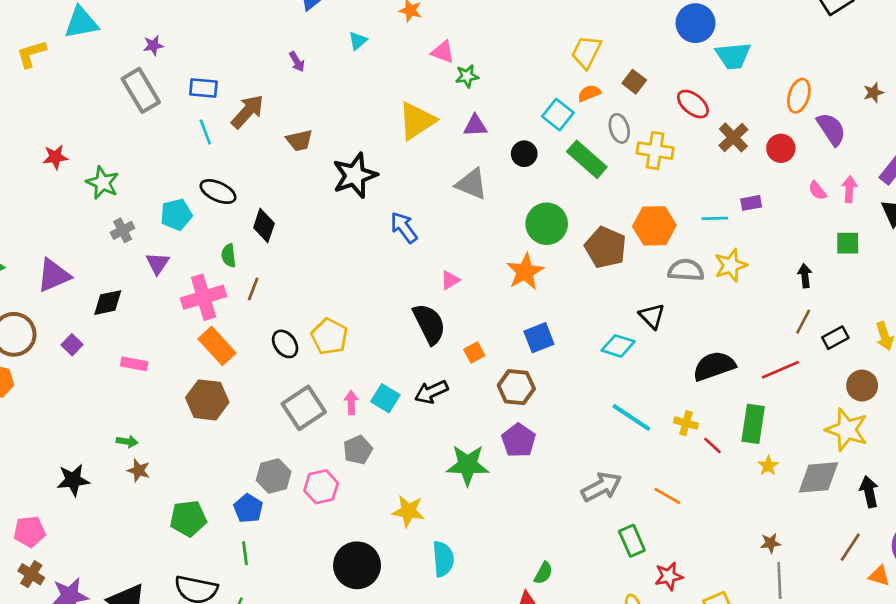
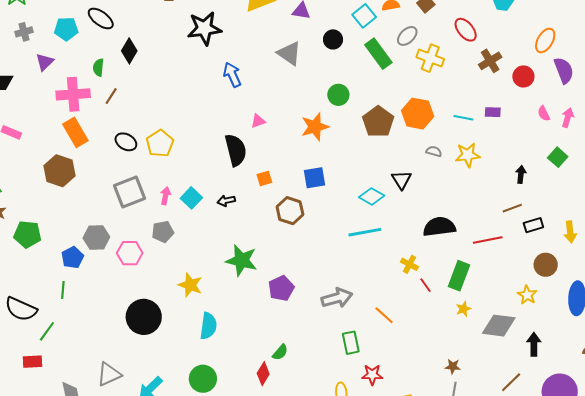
gray ellipse: (619, 128) -> (407, 36), turned 50
green circle: (547, 224) -> (338, 95), size x0.7
green square: (848, 243) -> (558, 157), turned 30
gray semicircle: (686, 270) -> (434, 151), size x0.6
brown line: (803, 322) -> (512, 208), turned 30
black ellipse: (285, 344) -> (126, 142), turned -35
black arrow: (431, 392) -> (226, 201), size x0.7
cyan line: (631, 417) -> (365, 232), moved, turned -56
yellow star: (847, 430) -> (527, 295), size x0.6
purple pentagon: (519, 440) -> (281, 288), moved
green pentagon: (188, 518) -> (27, 234), moved

